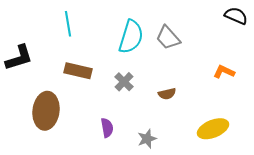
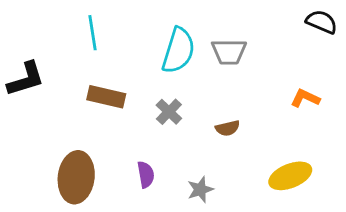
gray trapezoid: (168, 38) -> (229, 52), turned -48
brown ellipse: (46, 111) -> (76, 177), moved

